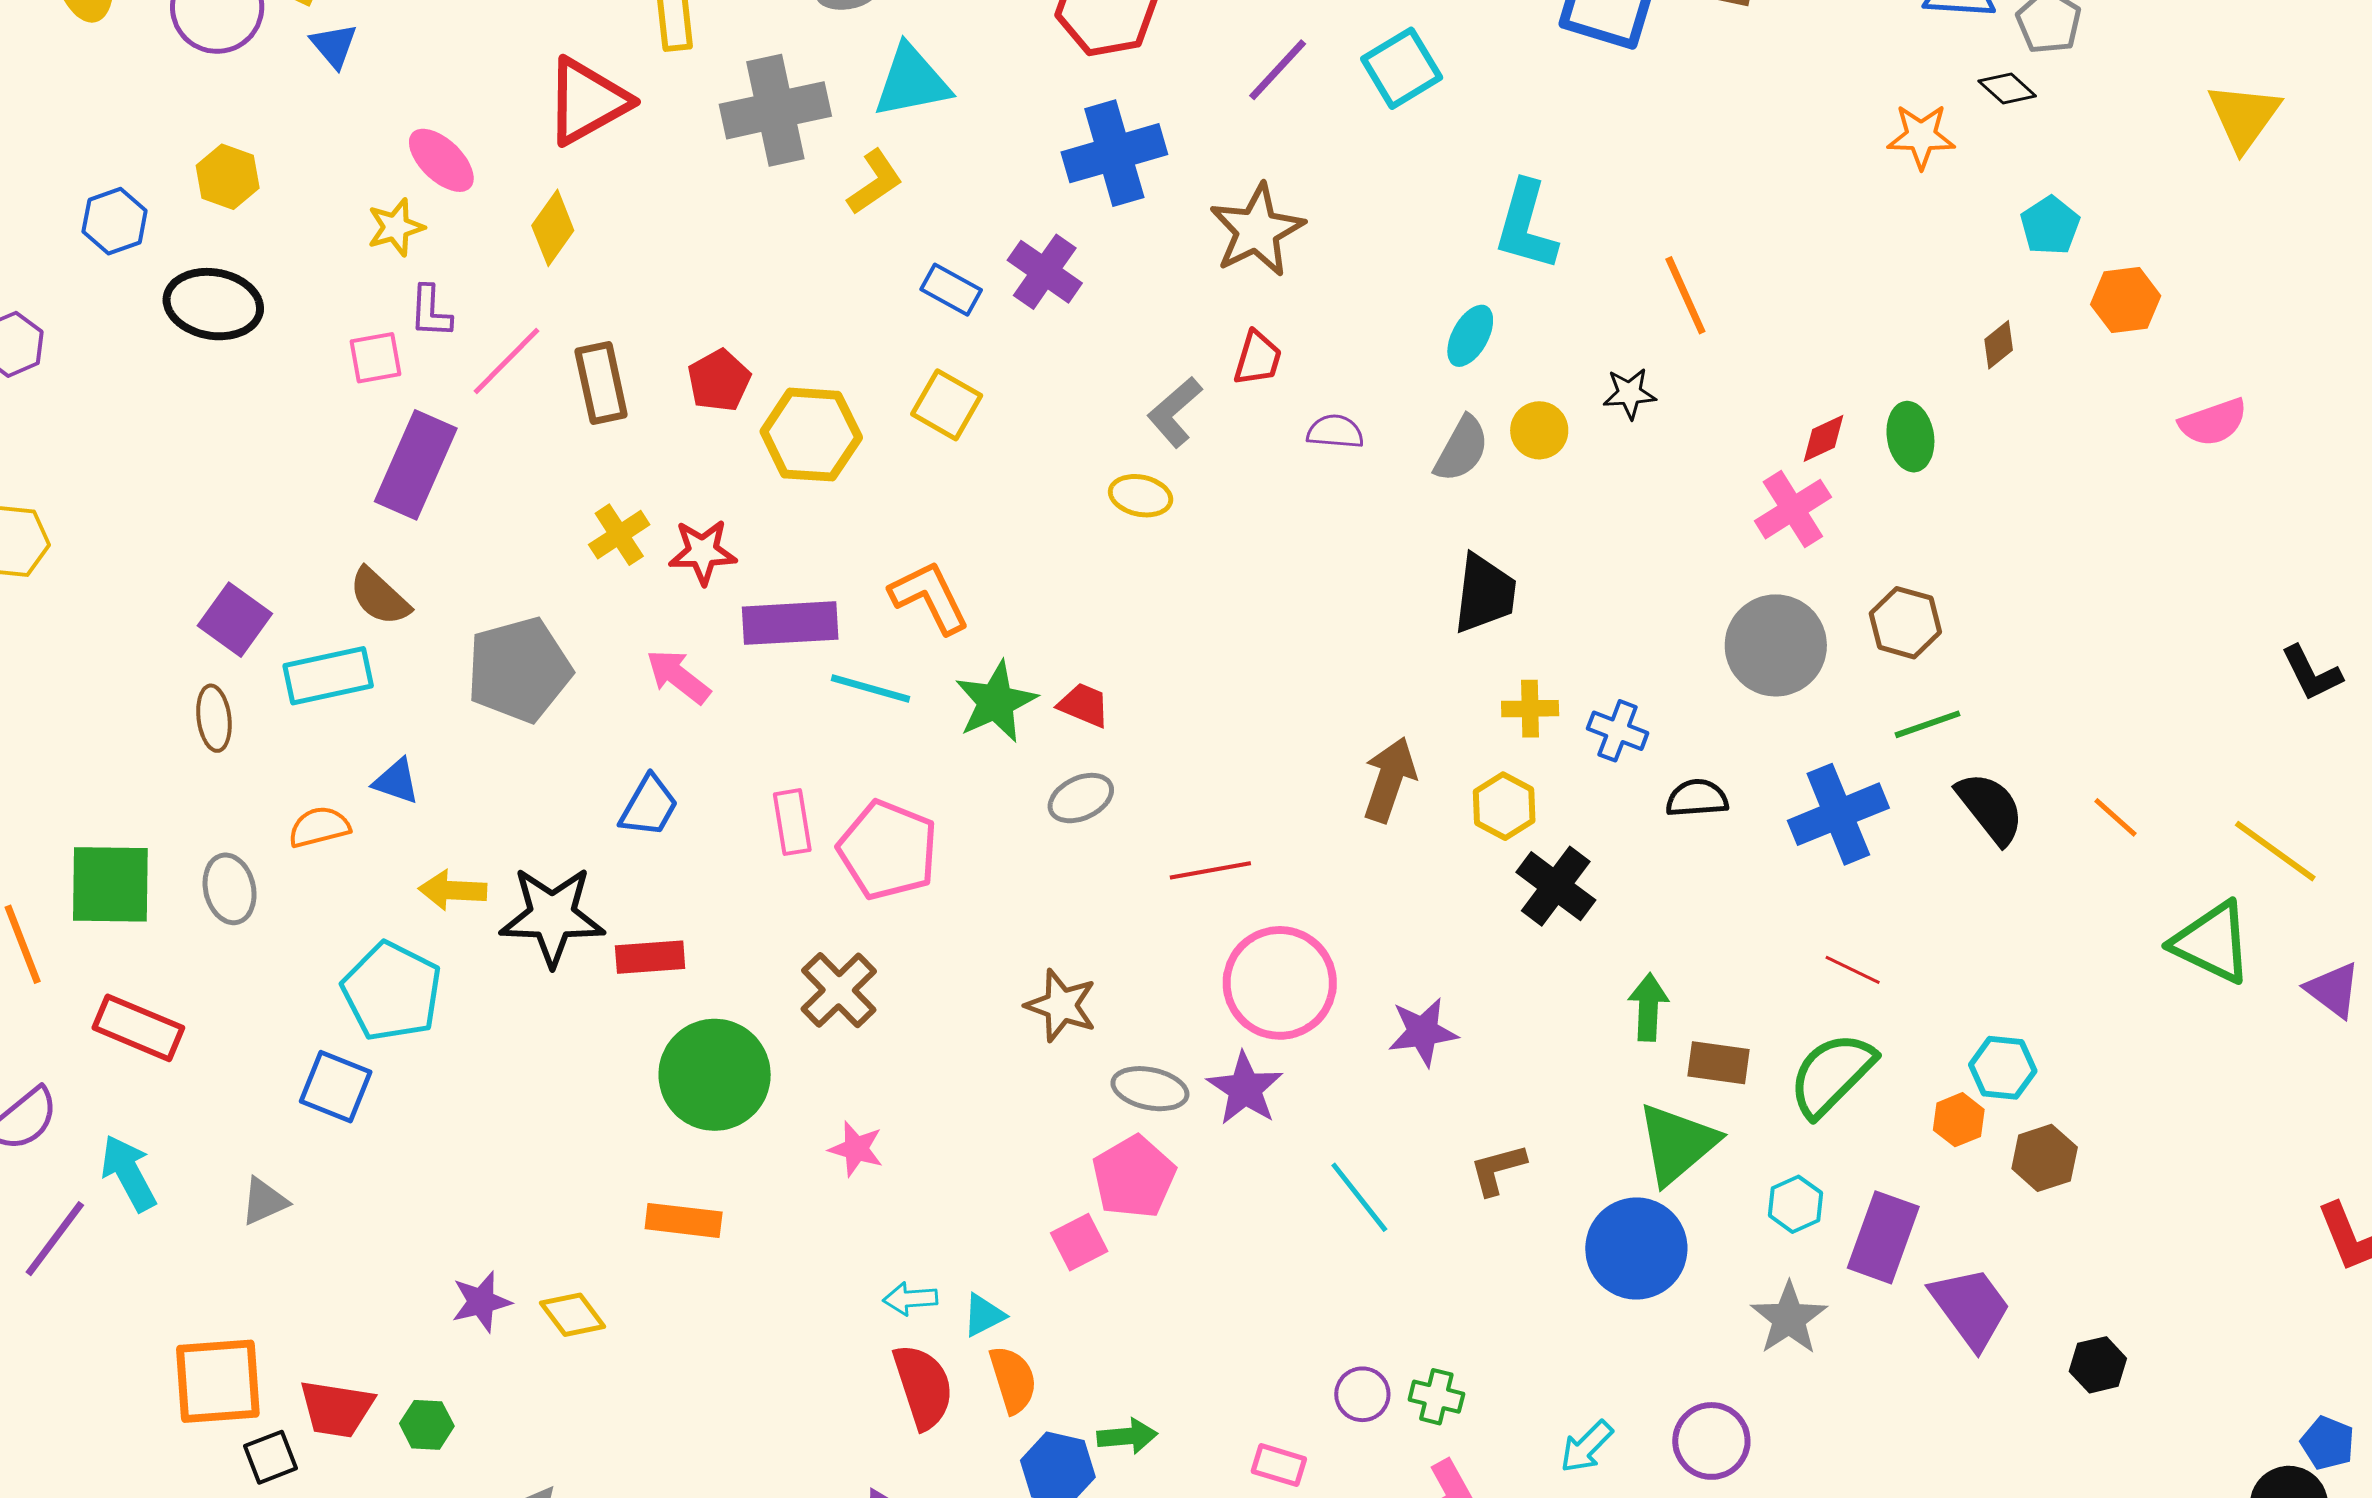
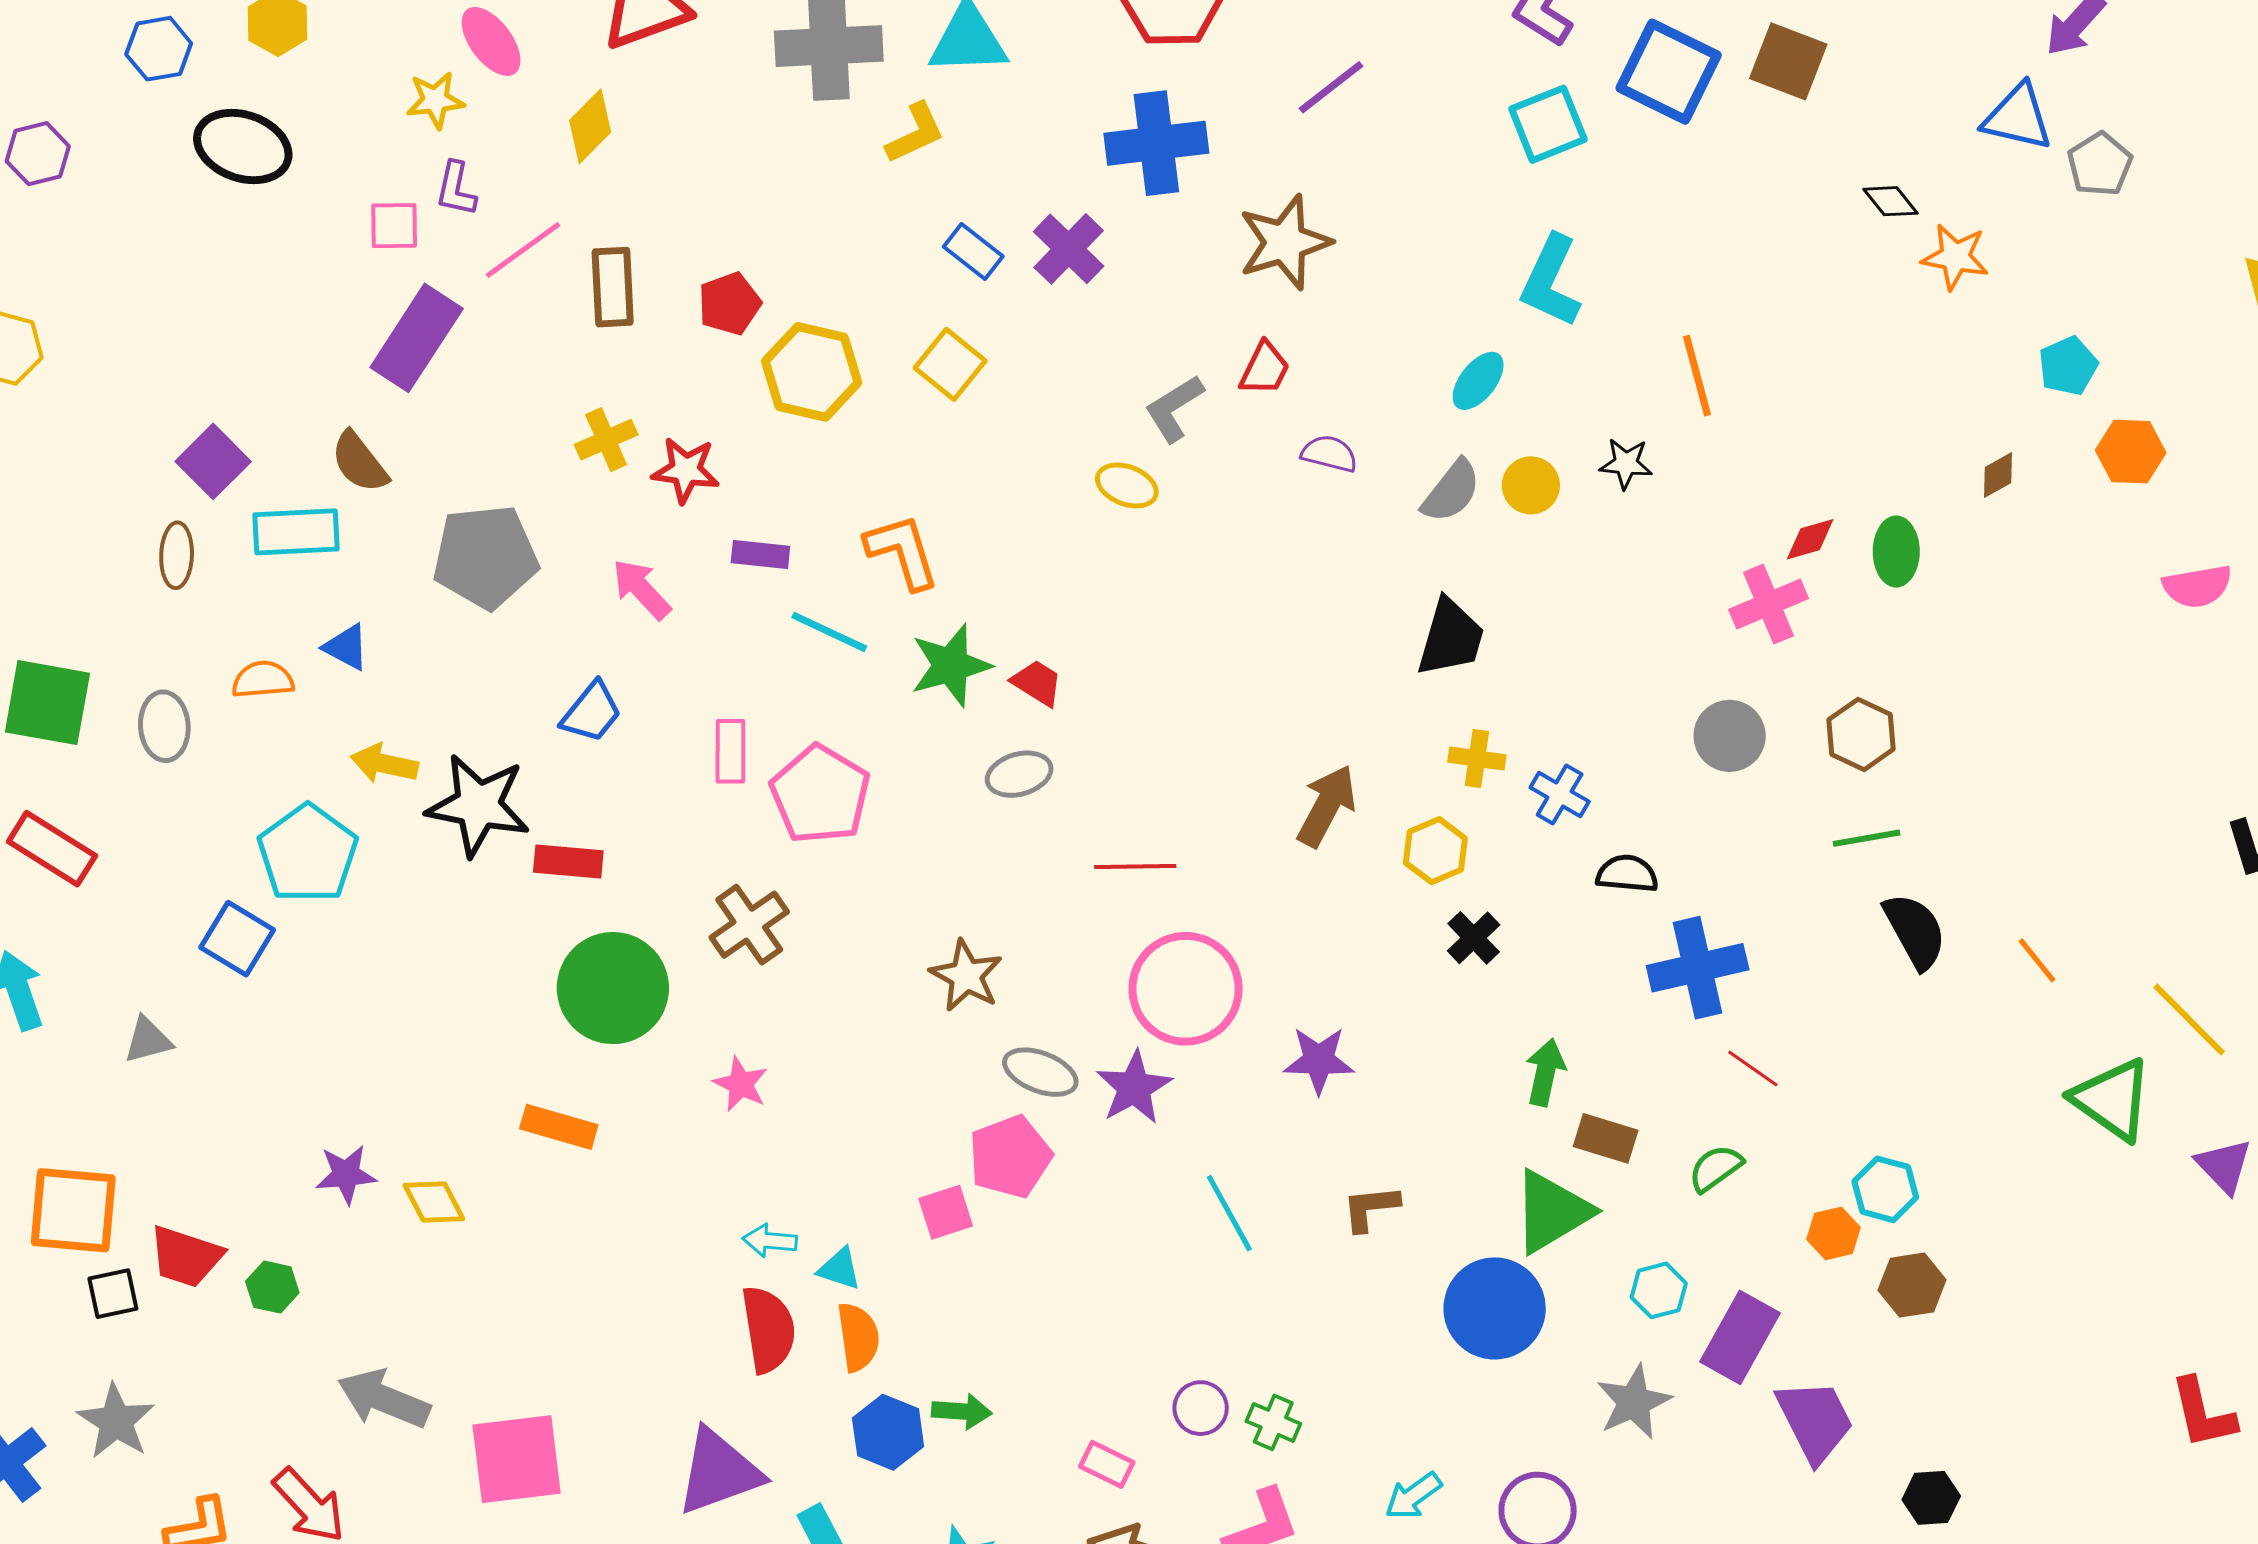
cyan square: (1402, 68) -> (1548, 124), moved
black diamond: (2007, 88) -> (1891, 201), moved
purple rectangle: (790, 623) -> (760, 555), size x0.6
gray circle: (1776, 645) -> (1730, 736), size x0.7
blue cross: (1838, 814) -> (1698, 968), moved
black cross: (1556, 886) -> (1474, 938), size x0.7
green semicircle: (1832, 1074) -> (1716, 1168), size x0.6
cyan triangle: (984, 1315) -> (840, 1269), turned 36

